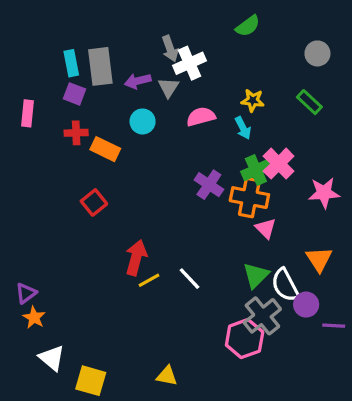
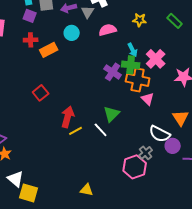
cyan arrow: (243, 128) -> (133, 50), moved
orange rectangle: (105, 149) -> (49, 50), turned -54
green cross: (256, 170) -> (131, 65), moved, turned 30
red square: (94, 202) -> (41, 93), moved
green triangle: (256, 275) -> (112, 114), moved
white semicircle: (285, 285) -> (160, 134), turned -35
gray cross: (262, 316) -> (146, 153), size x0.6
yellow square: (91, 381) -> (29, 193), moved

